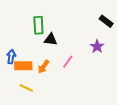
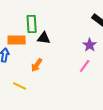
pink line: (68, 62) -> (85, 66), moved
orange rectangle: (23, 66) -> (17, 40), moved

